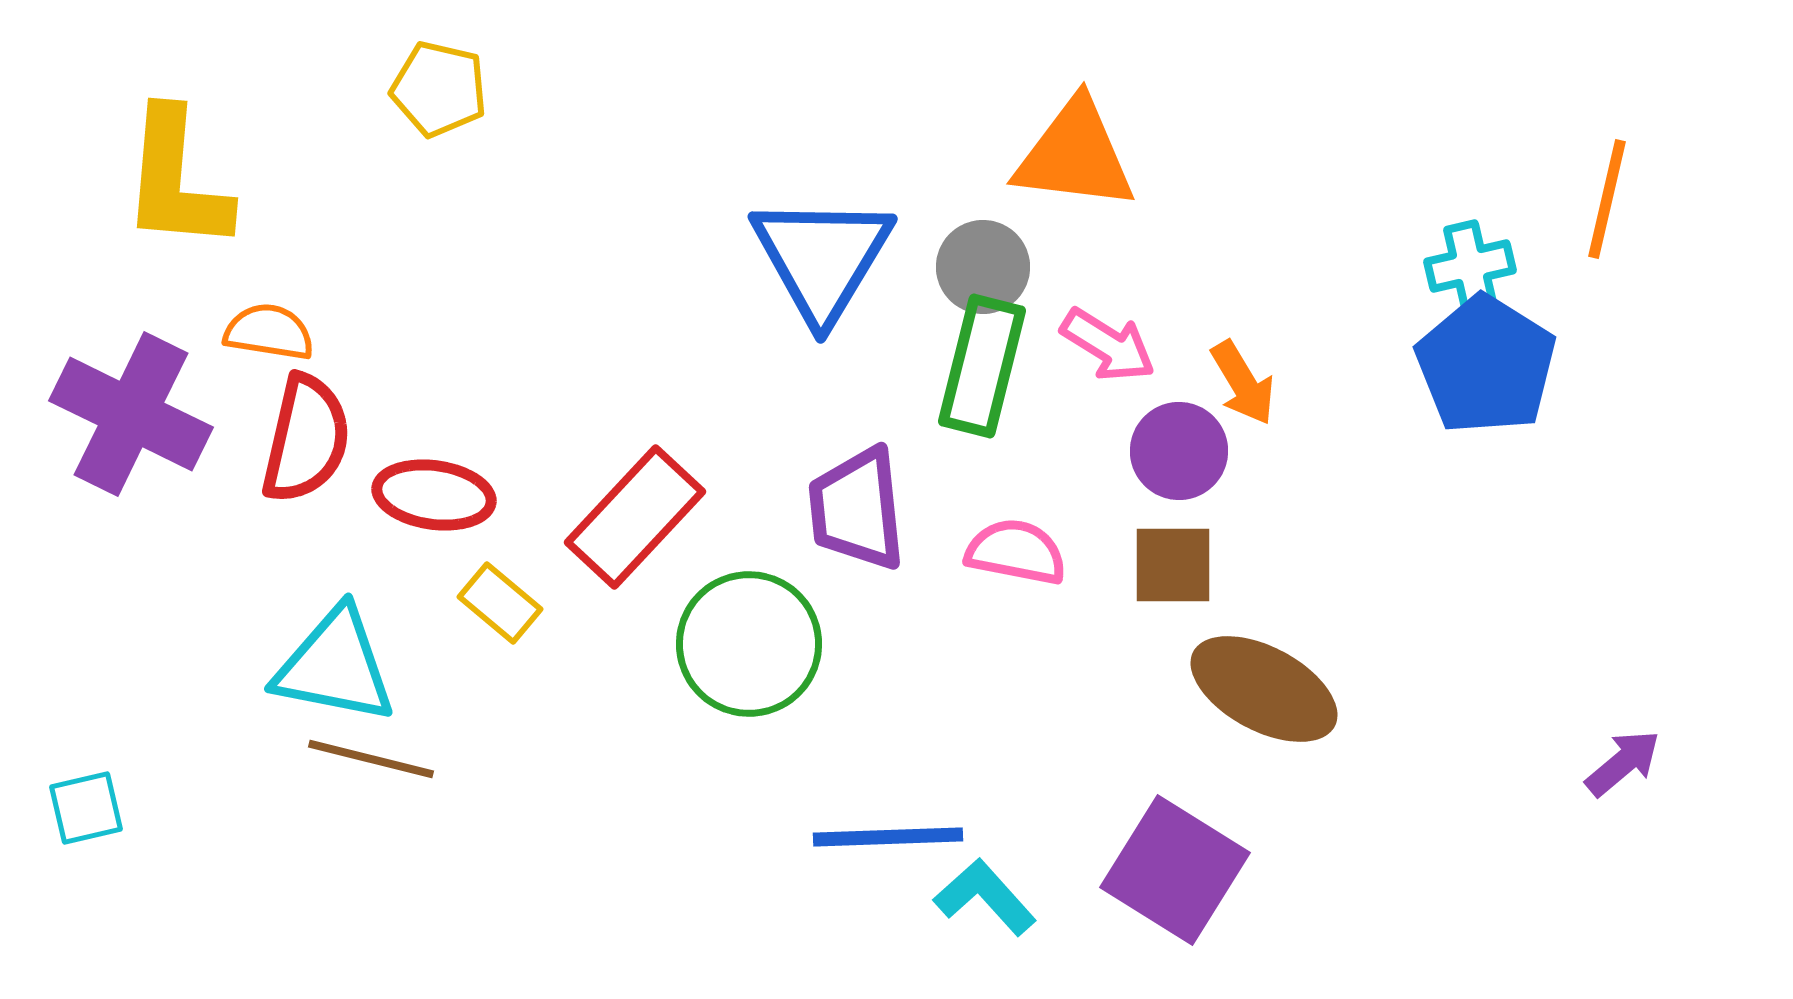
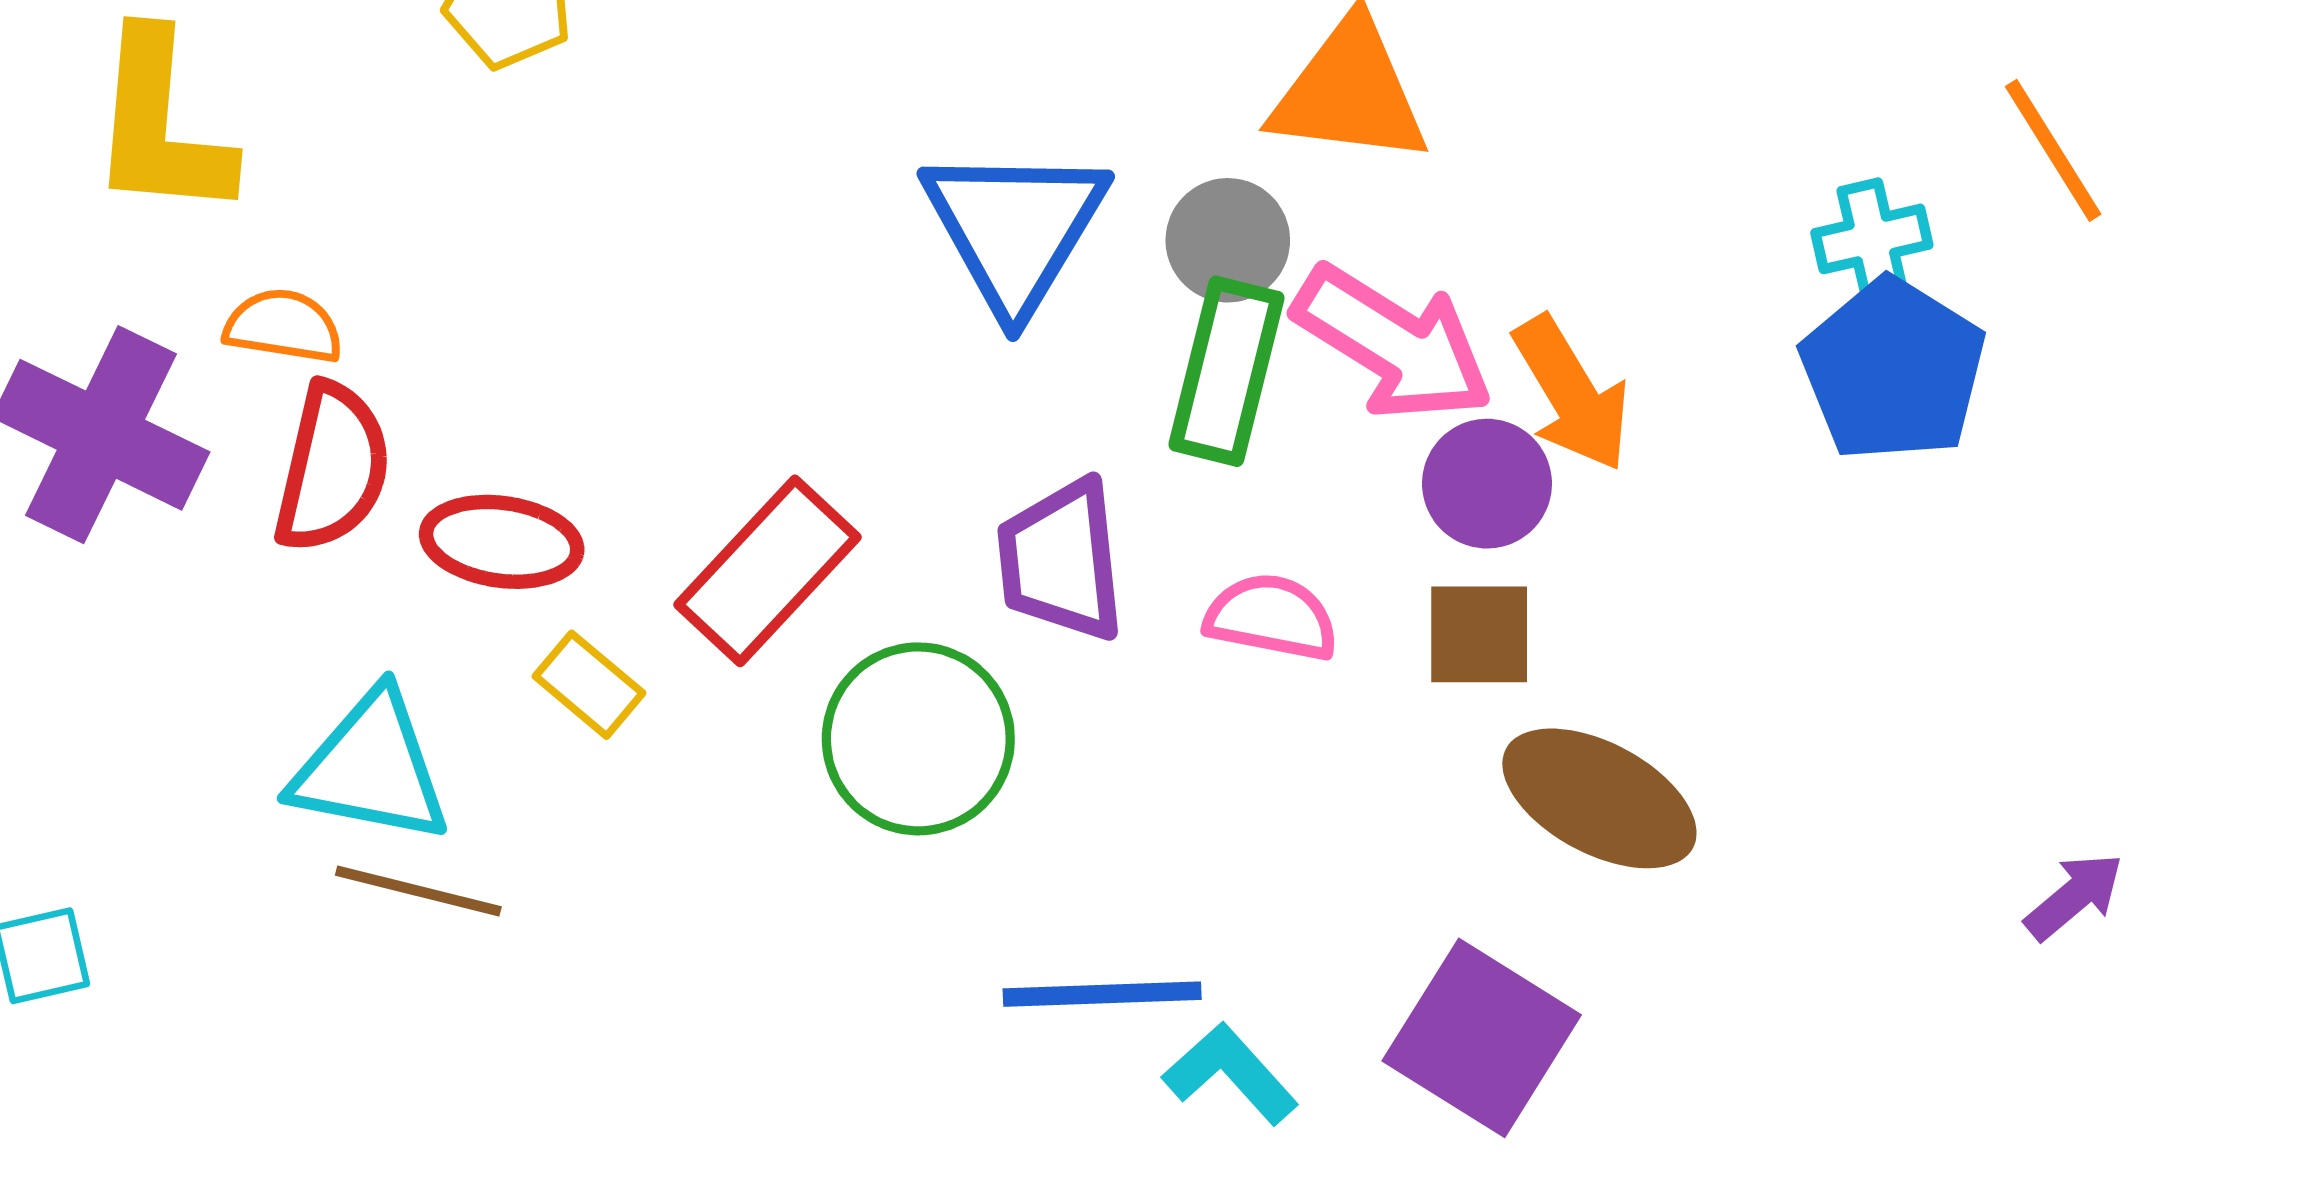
orange line: (1607, 199) -> (2053, 150), turned -45
pink arrow: (1108, 345) -> (1393, 343), size x1.6
orange arrow: (1243, 383) -> (1572, 394), size x1.4

